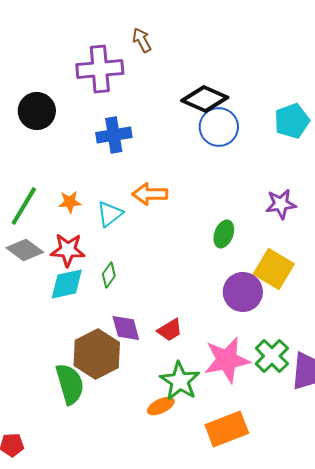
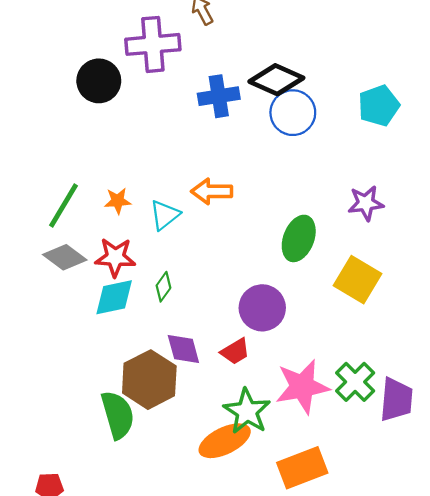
black circle: (37, 111) -> (99, 81), moved
blue cross: (114, 135) -> (219, 96), moved
green ellipse: (224, 234) -> (299, 238), size x1.4
purple circle: (243, 292) -> (262, 308), moved
orange ellipse: (161, 406) -> (225, 441), size x1.6

